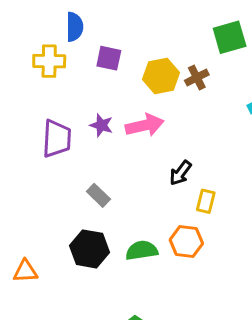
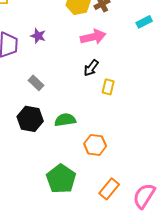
pink arrow: (145, 125) -> (93, 37), moved
orange hexagon: (186, 242) -> (95, 145), moved

